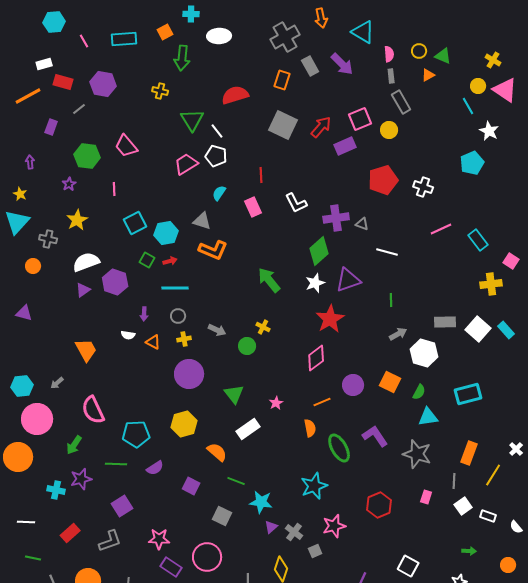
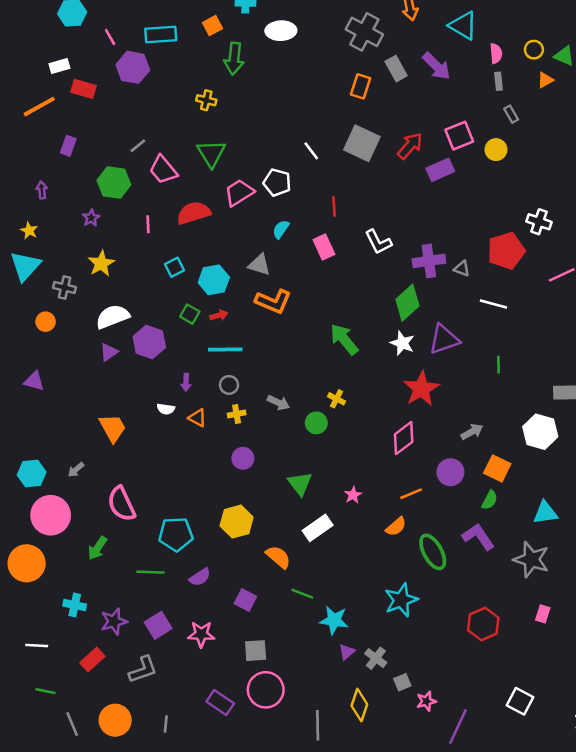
gray cross: (285, 37) -> (364, 32), turned -32
purple hexagon: (103, 84) -> (133, 67), moved
red semicircle: (235, 95) -> (194, 213), moved
gray rectangle: (401, 102) -> (511, 114), size x0.6
gray line: (79, 109) -> (138, 146), moved
green triangle: (192, 120) -> (211, 153), moved
white line: (217, 131) -> (311, 151), moved
red pentagon: (383, 180) -> (506, 251), moved
cyan square: (135, 223) -> (175, 267), size x0.7
white star: (315, 283) -> (402, 343), turned -30
gray arrow: (398, 334) -> (472, 432), moved
purple circle: (189, 374) -> (243, 458), size x0.6
green semicircle: (419, 392) -> (490, 500), moved
orange semicircle: (310, 428) -> (396, 527), turned 60
purple star: (81, 479) -> (114, 621), moved
gray square: (222, 516) -> (256, 651), moved, turned -30
pink star: (334, 526) -> (426, 701), moved, size x0.7
pink star: (159, 539) -> (201, 634), moved

